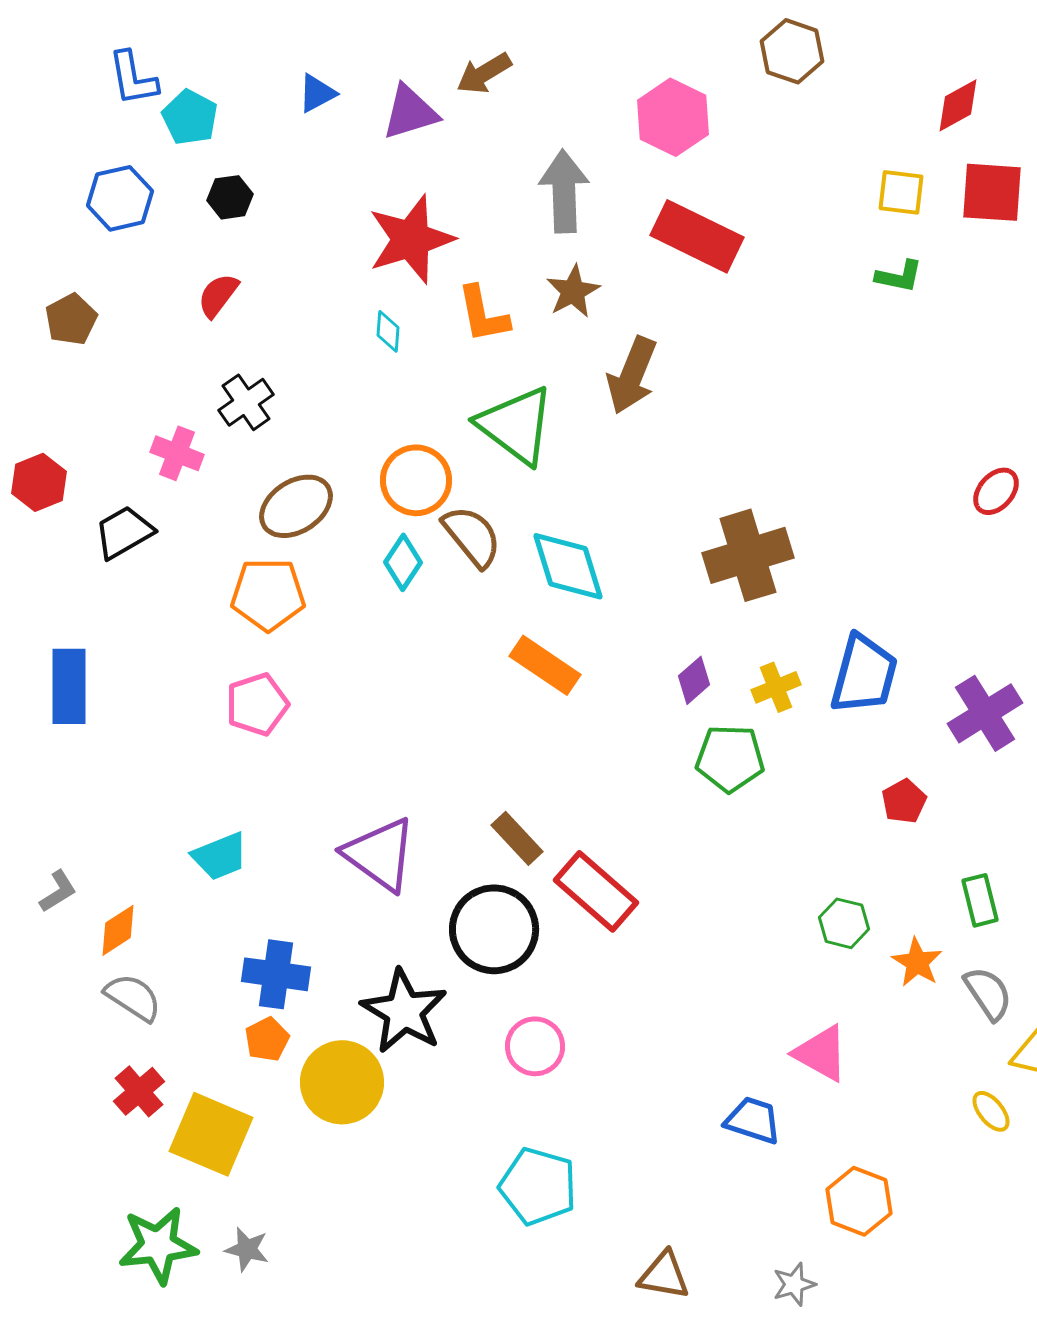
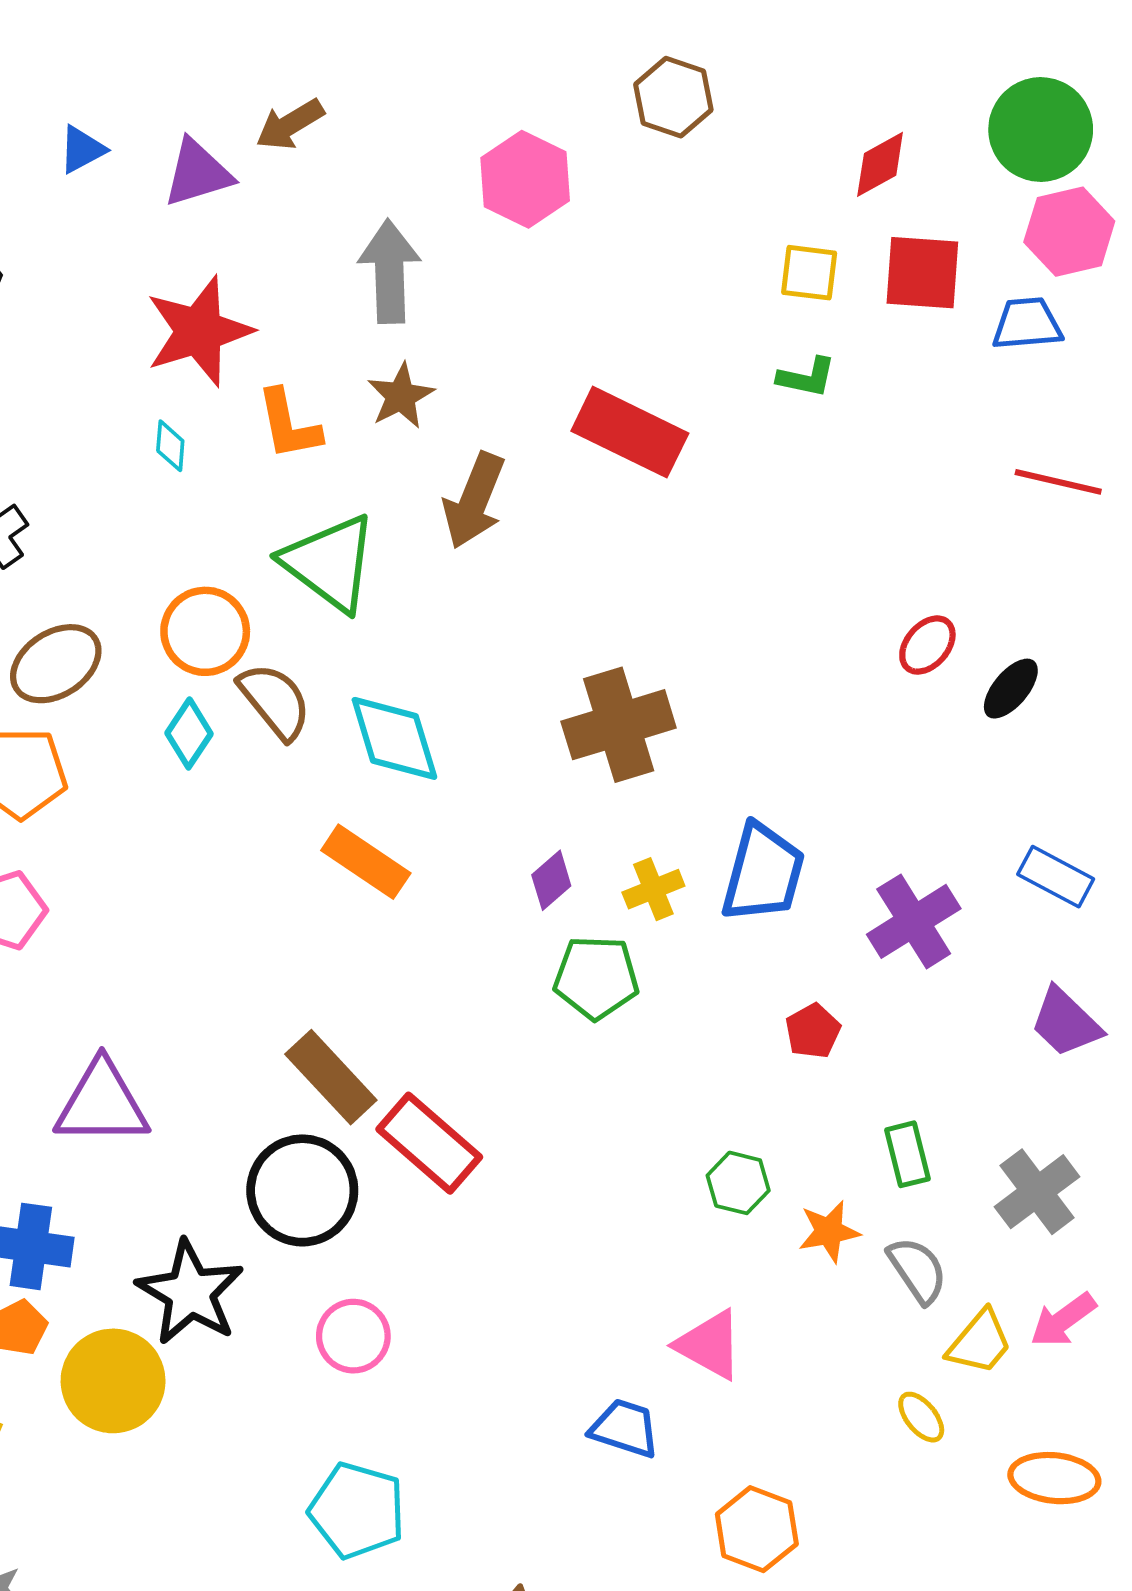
red rectangle: (697, 236) -> (630, 432), moved
brown rectangle: (517, 838) -> (331, 1077), size x1.4
purple triangle: (380, 854) -> (102, 1103), moved, turned -36
orange star: (917, 962) -> (829, 1232), turned 30

